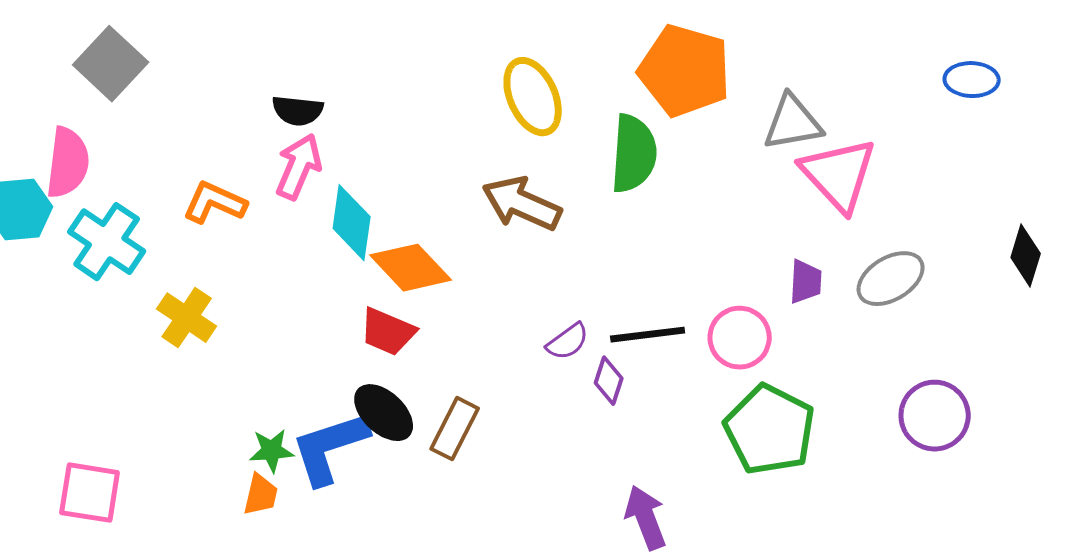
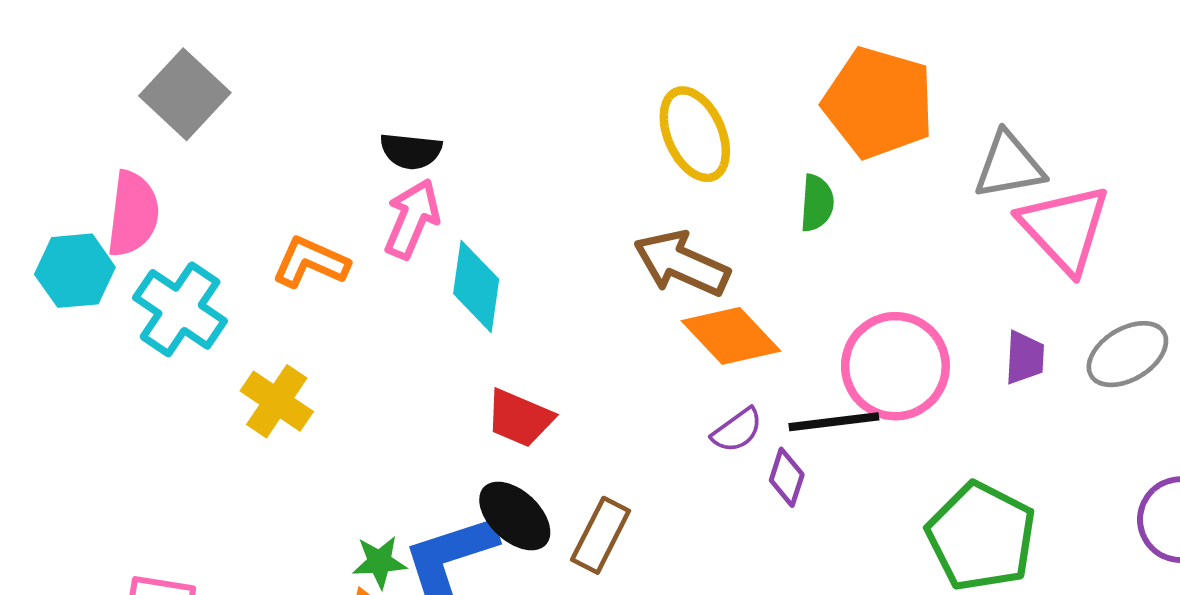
green semicircle: (634, 154) -> (817, 203), size x0.6
orange diamond: (411, 268) -> (731, 336), moved
pink circle: (740, 338) -> (895, 366), moved, size x1.4

